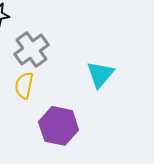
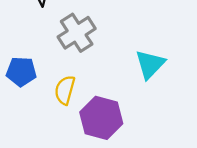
yellow semicircle: (24, 85) -> (65, 90), moved

